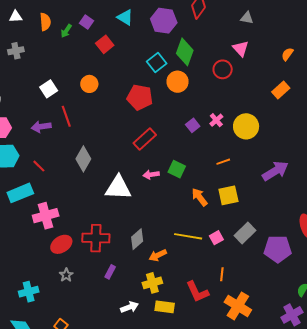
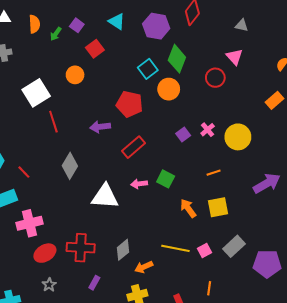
orange circle: (89, 84) -> (75, 75), moved
white square: (49, 89) -> (36, 93), size x1.5
purple arrow: (41, 127) -> (100, 127), moved

